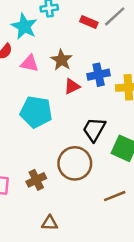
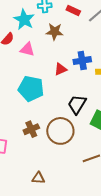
red rectangle: (89, 22) -> (73, 10), moved
brown star: (61, 60) -> (55, 32), moved, turned -30
brown cross: (36, 180) -> (31, 129), moved

